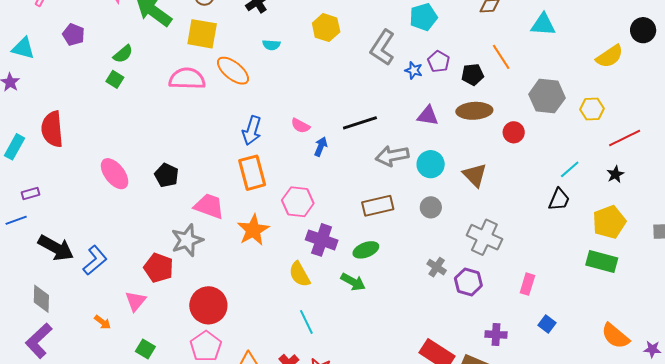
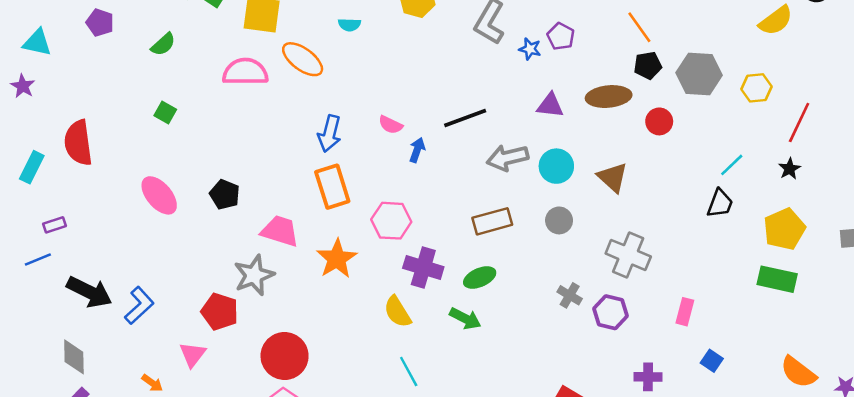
black pentagon: (473, 75) -> (648, 65), moved
green square: (115, 79) -> (165, 112), moved
red line: (625, 138) -> (799, 122), turned -36

